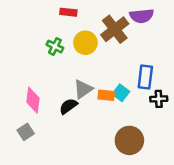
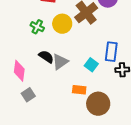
orange rectangle: (106, 95) -> (79, 90), moved
black semicircle: (68, 106) -> (46, 57), moved, turned 70
gray square: (26, 132) -> (28, 95), moved

